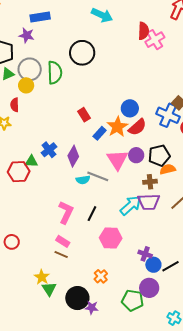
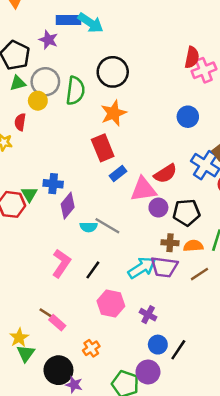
cyan arrow: (102, 15) -> (90, 23), moved
blue circle: (130, 108) -> (188, 117), moved
red rectangle: (84, 115) -> (103, 148), size x1.5
orange star: (117, 127) -> (114, 113), moved
blue cross: (49, 150) -> (53, 184), turned 35
purple diamond: (73, 156) -> (68, 206), moved
pink triangle: (117, 160) -> (143, 189), moved, turned 45
green triangle: (31, 161) -> (29, 194), turned 48
orange semicircle: (168, 169) -> (193, 246), moved
pink rectangle: (63, 241) -> (57, 323), moved
purple cross: (145, 254) -> (148, 315), moved
black line: (171, 266) -> (178, 350), turned -36

